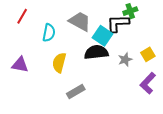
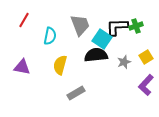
green cross: (130, 11) -> (136, 26), moved
gray trapezoid: (80, 21) -> (80, 25), turned 40

